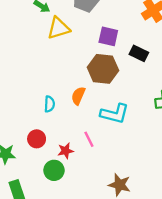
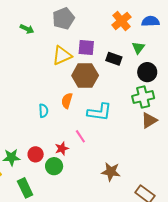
yellow triangle: (58, 28) -> (62, 55), moved
red circle: (37, 139) -> (36, 154), moved

